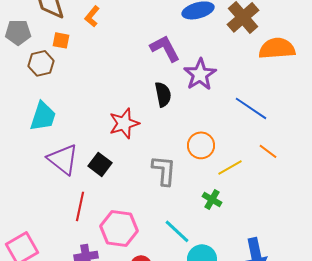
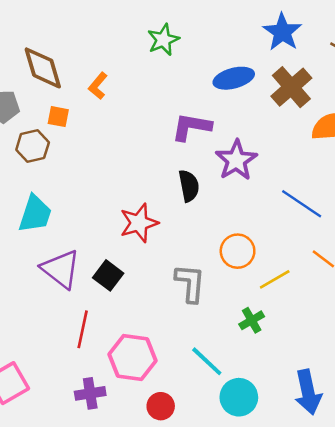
purple L-shape: (165, 48) -> (191, 127), turned -52
green cross: (212, 199) -> (252, 320), turned 30

